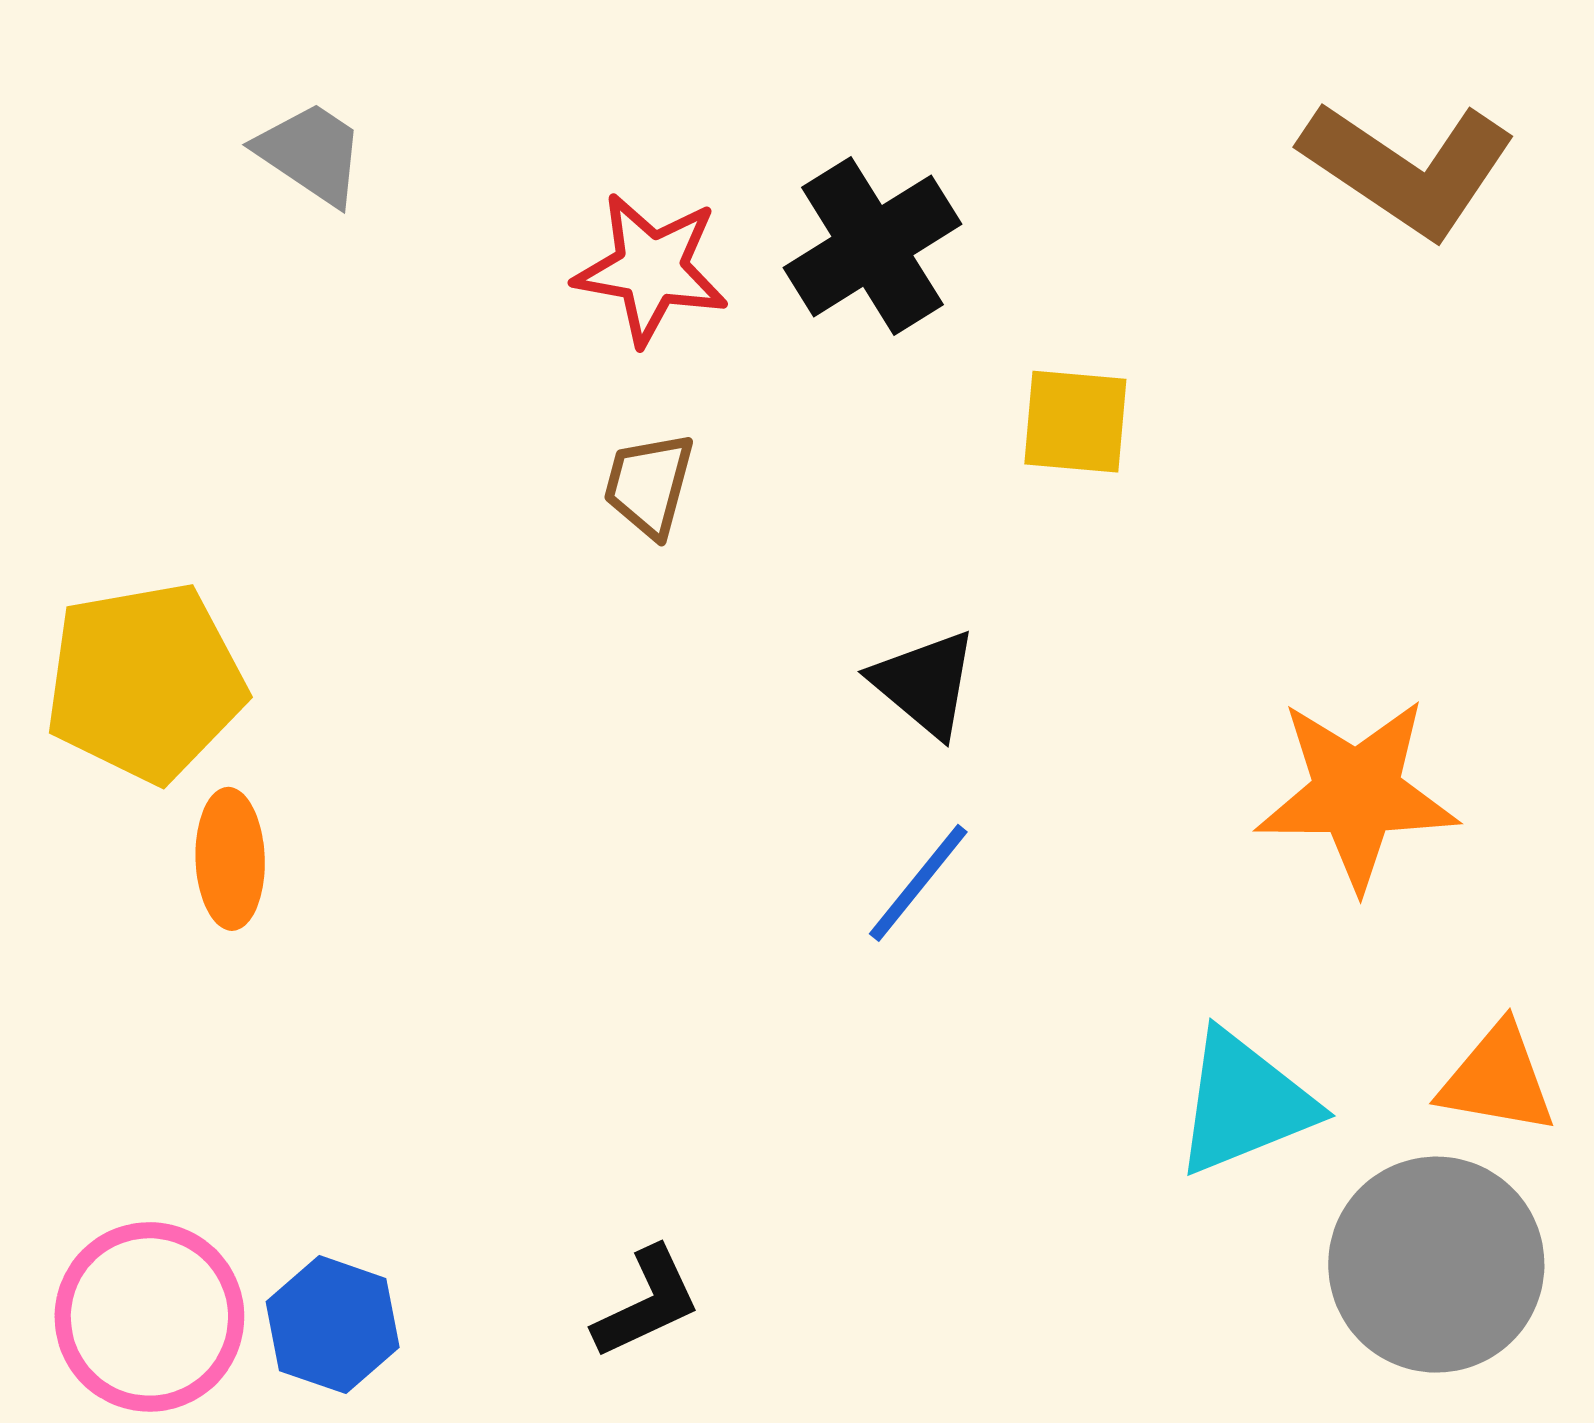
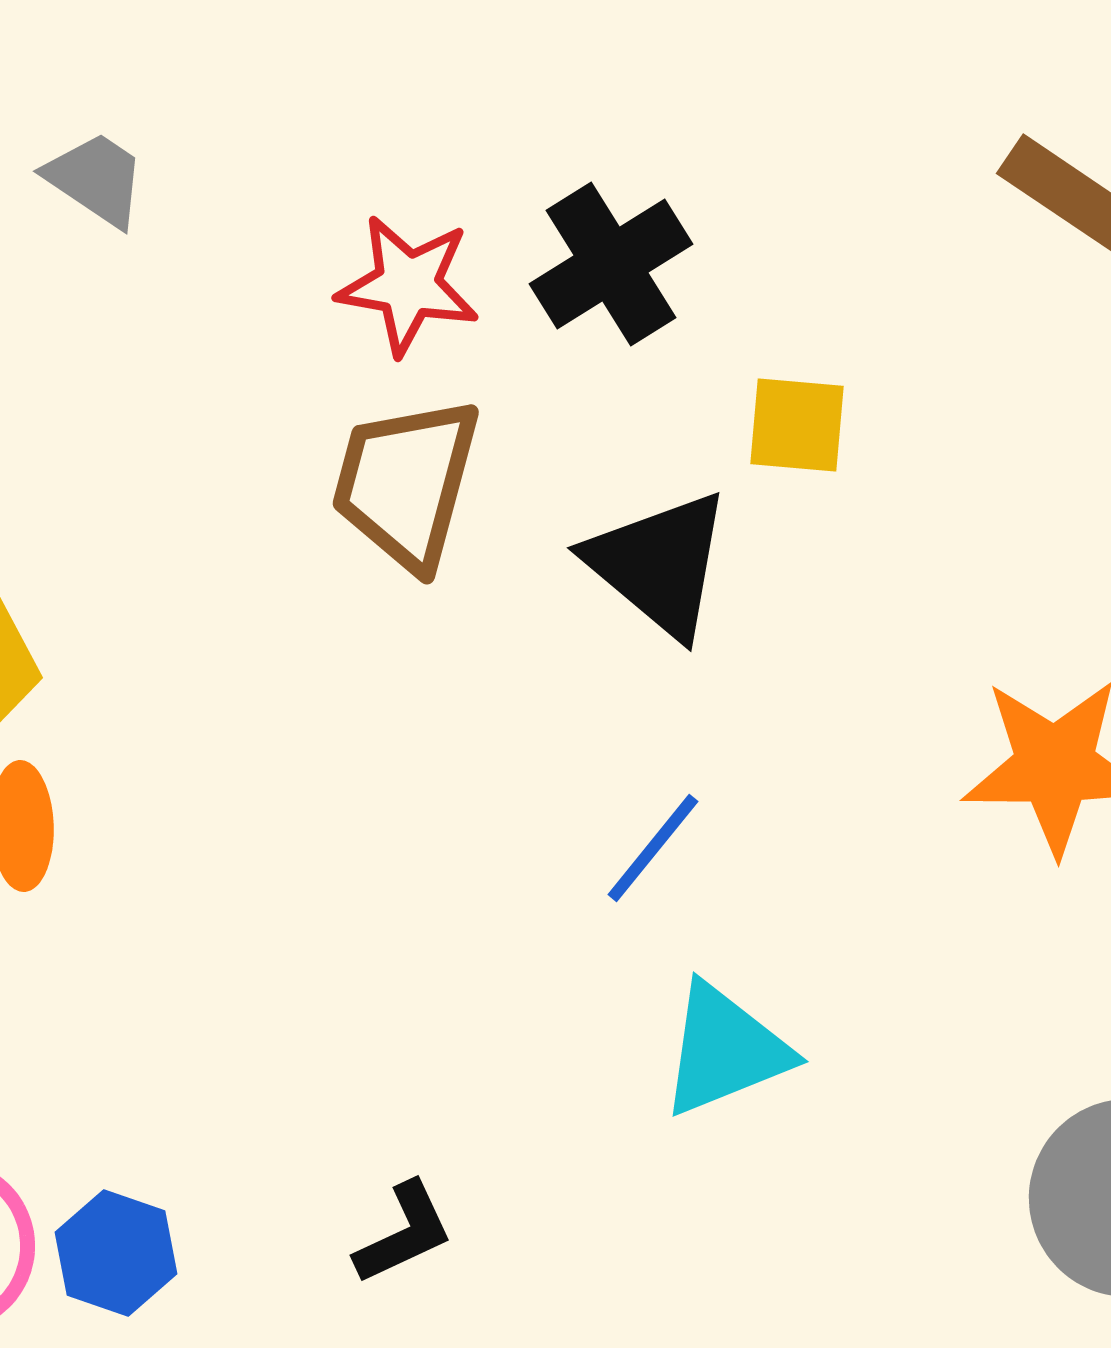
brown trapezoid: (649, 485) -> (406, 483), size x1.8
black triangle: (925, 683) -> (659, 564), moved, size x1.5
cyan triangle: (1244, 1103) -> (725, 1050), moved

